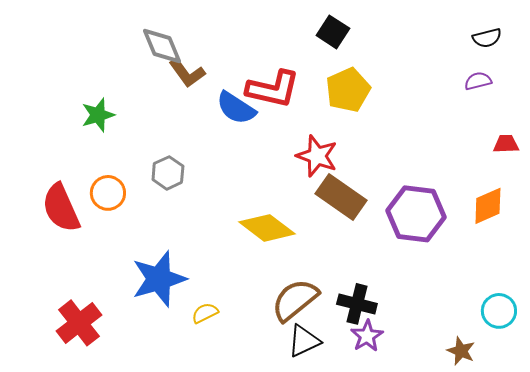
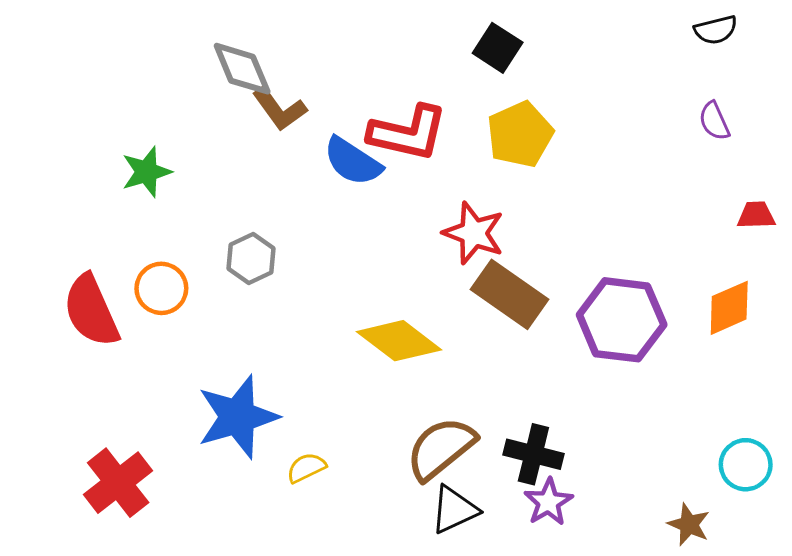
black semicircle: (487, 38) -> (716, 30), moved
purple semicircle: (478, 81) -> (714, 121), turned -100

